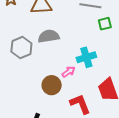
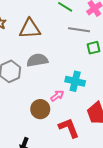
cyan cross: (86, 57) -> (75, 81), turned 30

